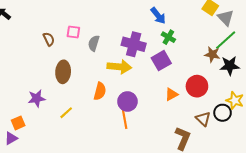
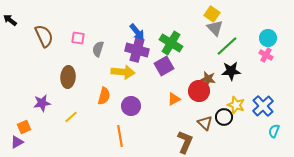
blue arrow: (158, 16) -> (137, 32), moved
gray triangle: (226, 18) -> (215, 28), moved
green cross: (168, 37) -> (171, 43), size x1.6
brown semicircle: (49, 39) -> (44, 36), moved, size x1.6
brown star: (212, 54) -> (208, 79), moved
orange line: (124, 118) -> (120, 136), moved

